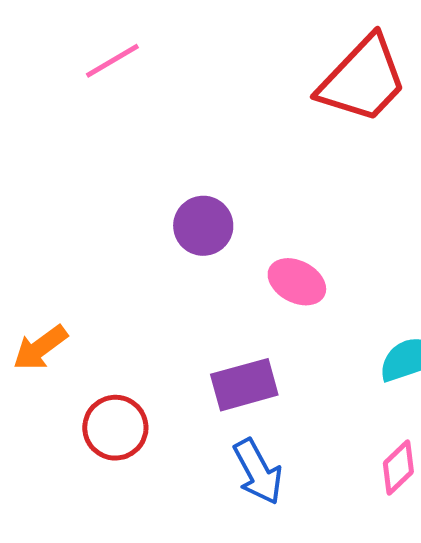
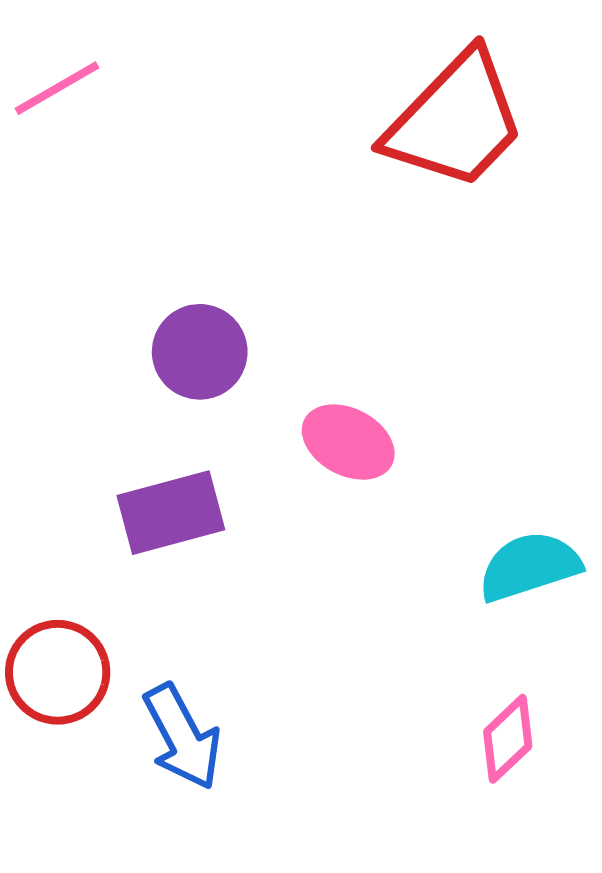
purple rectangle: (244, 385) -> (171, 513), moved
blue arrow: (258, 472) -> (182, 737), moved

